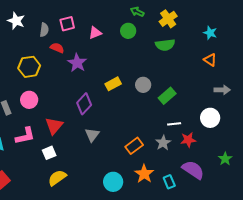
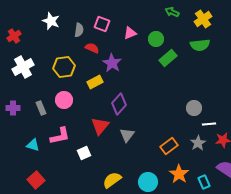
pink square: (67, 24) -> (102, 24), turned 35
green circle: (128, 31) -> (156, 39), moved
yellow rectangle: (113, 84) -> (95, 82), moved
gray circle: (143, 85) -> (194, 108), moved
green rectangle: (167, 96) -> (168, 58), moved
red triangle: (54, 126) -> (100, 126), moved
yellow semicircle: (57, 178) -> (112, 180), moved

